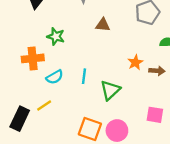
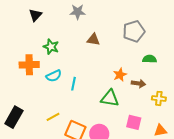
cyan semicircle: (55, 77) -> (54, 76), moved
green triangle: (110, 90) -> (110, 98), moved, turned 48
yellow line: (44, 105) -> (53, 117), moved

